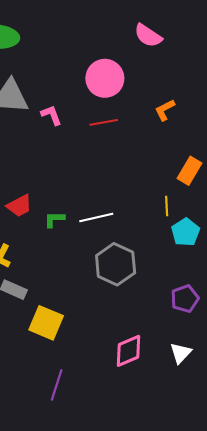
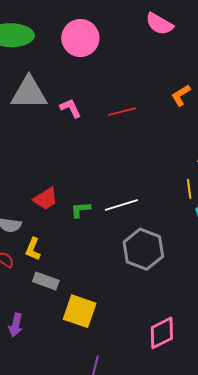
pink circle: (105, 78) -> (80, 38), moved

